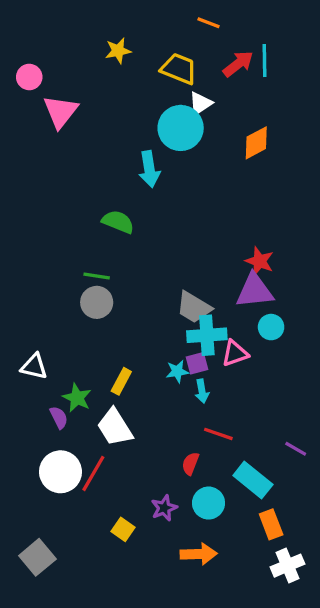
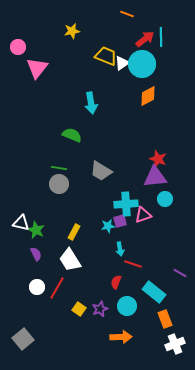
yellow trapezoid: (179, 69) -> (106, 56), moved
cyan circle: (181, 128) -> (142, 64), moved
orange diamond: (256, 143) -> (148, 96), moved
gray trapezoid: (194, 307) -> (101, 171), moved
cyan arrow: (202, 391) -> (120, 249), moved
green star: (77, 398) -> (36, 230), moved
white circle: (60, 472) -> (37, 287), size x0.6
yellow square: (123, 529) -> (79, 309), moved

